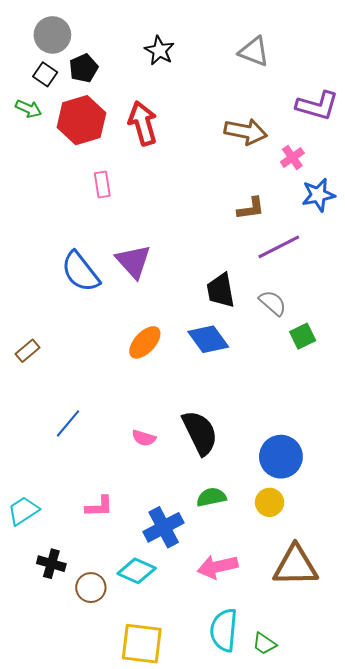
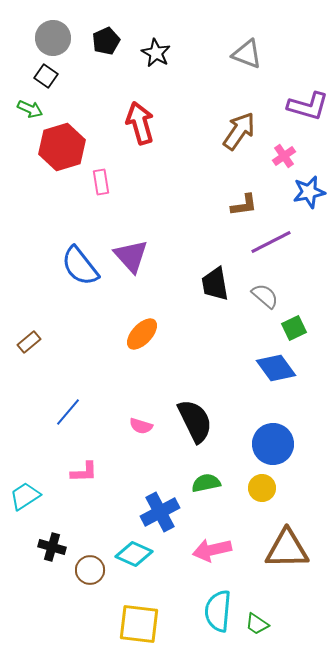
black pentagon: (84, 68) -> (106, 41), moved
red hexagon: (81, 120) -> (62, 147), moved
brown arrow: (246, 132) -> (239, 131), turned -66
blue diamond: (208, 339) -> (276, 368), moved
pink L-shape: (99, 507) -> (84, 472), moved

